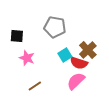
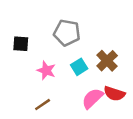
pink star: (27, 58) -> (46, 70), moved
red semicircle: (79, 63) -> (114, 94), moved

